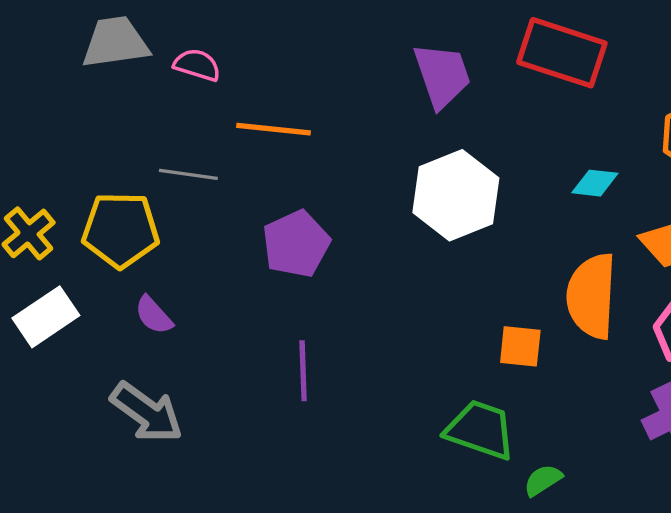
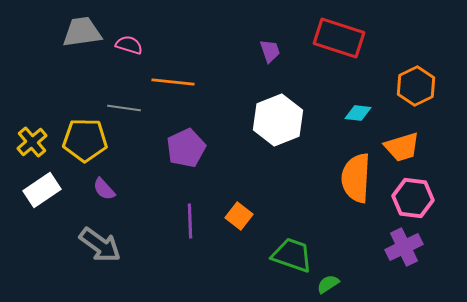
purple trapezoid: (442, 75) -> (270, 51), size x0.6
orange square: (520, 346) -> (239, 216), moved, turned 32

